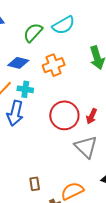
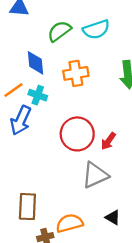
blue diamond: (18, 63) -> (36, 63), turned 60
gray triangle: (86, 147) -> (95, 175), turned 40
brown rectangle: (35, 184) -> (27, 207), size x1.6

